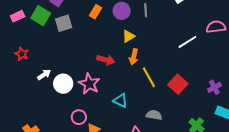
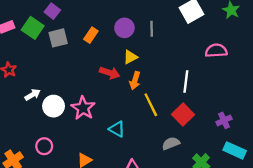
orange rectangle: (96, 12) -> (91, 35), moved
pink semicircle: (216, 27) -> (216, 51), moved
white line: (187, 42) -> (186, 81), moved, turned -54
red arrow: (106, 60) -> (110, 73), moved
gray semicircle: (154, 115) -> (171, 143), moved, turned -35
pink circle: (79, 117) -> (44, 146), moved

